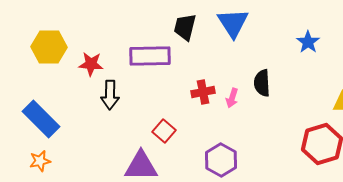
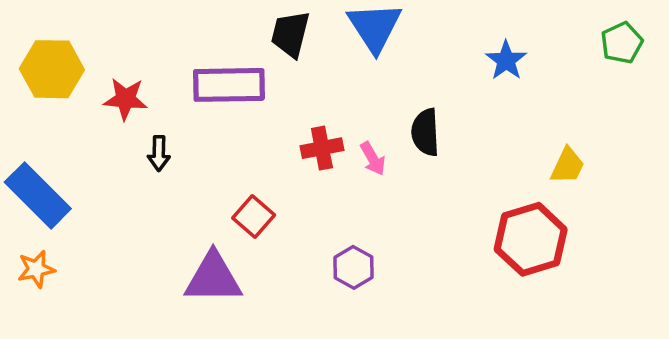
black arrow: (110, 95) -> (159, 153), size x0.7
pink arrow: (232, 98) -> (373, 159), turned -48
purple hexagon: (221, 160) -> (354, 267), size x0.7

